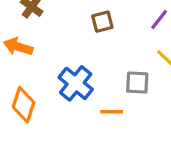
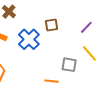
blue cross: (76, 83) -> (29, 39), moved

